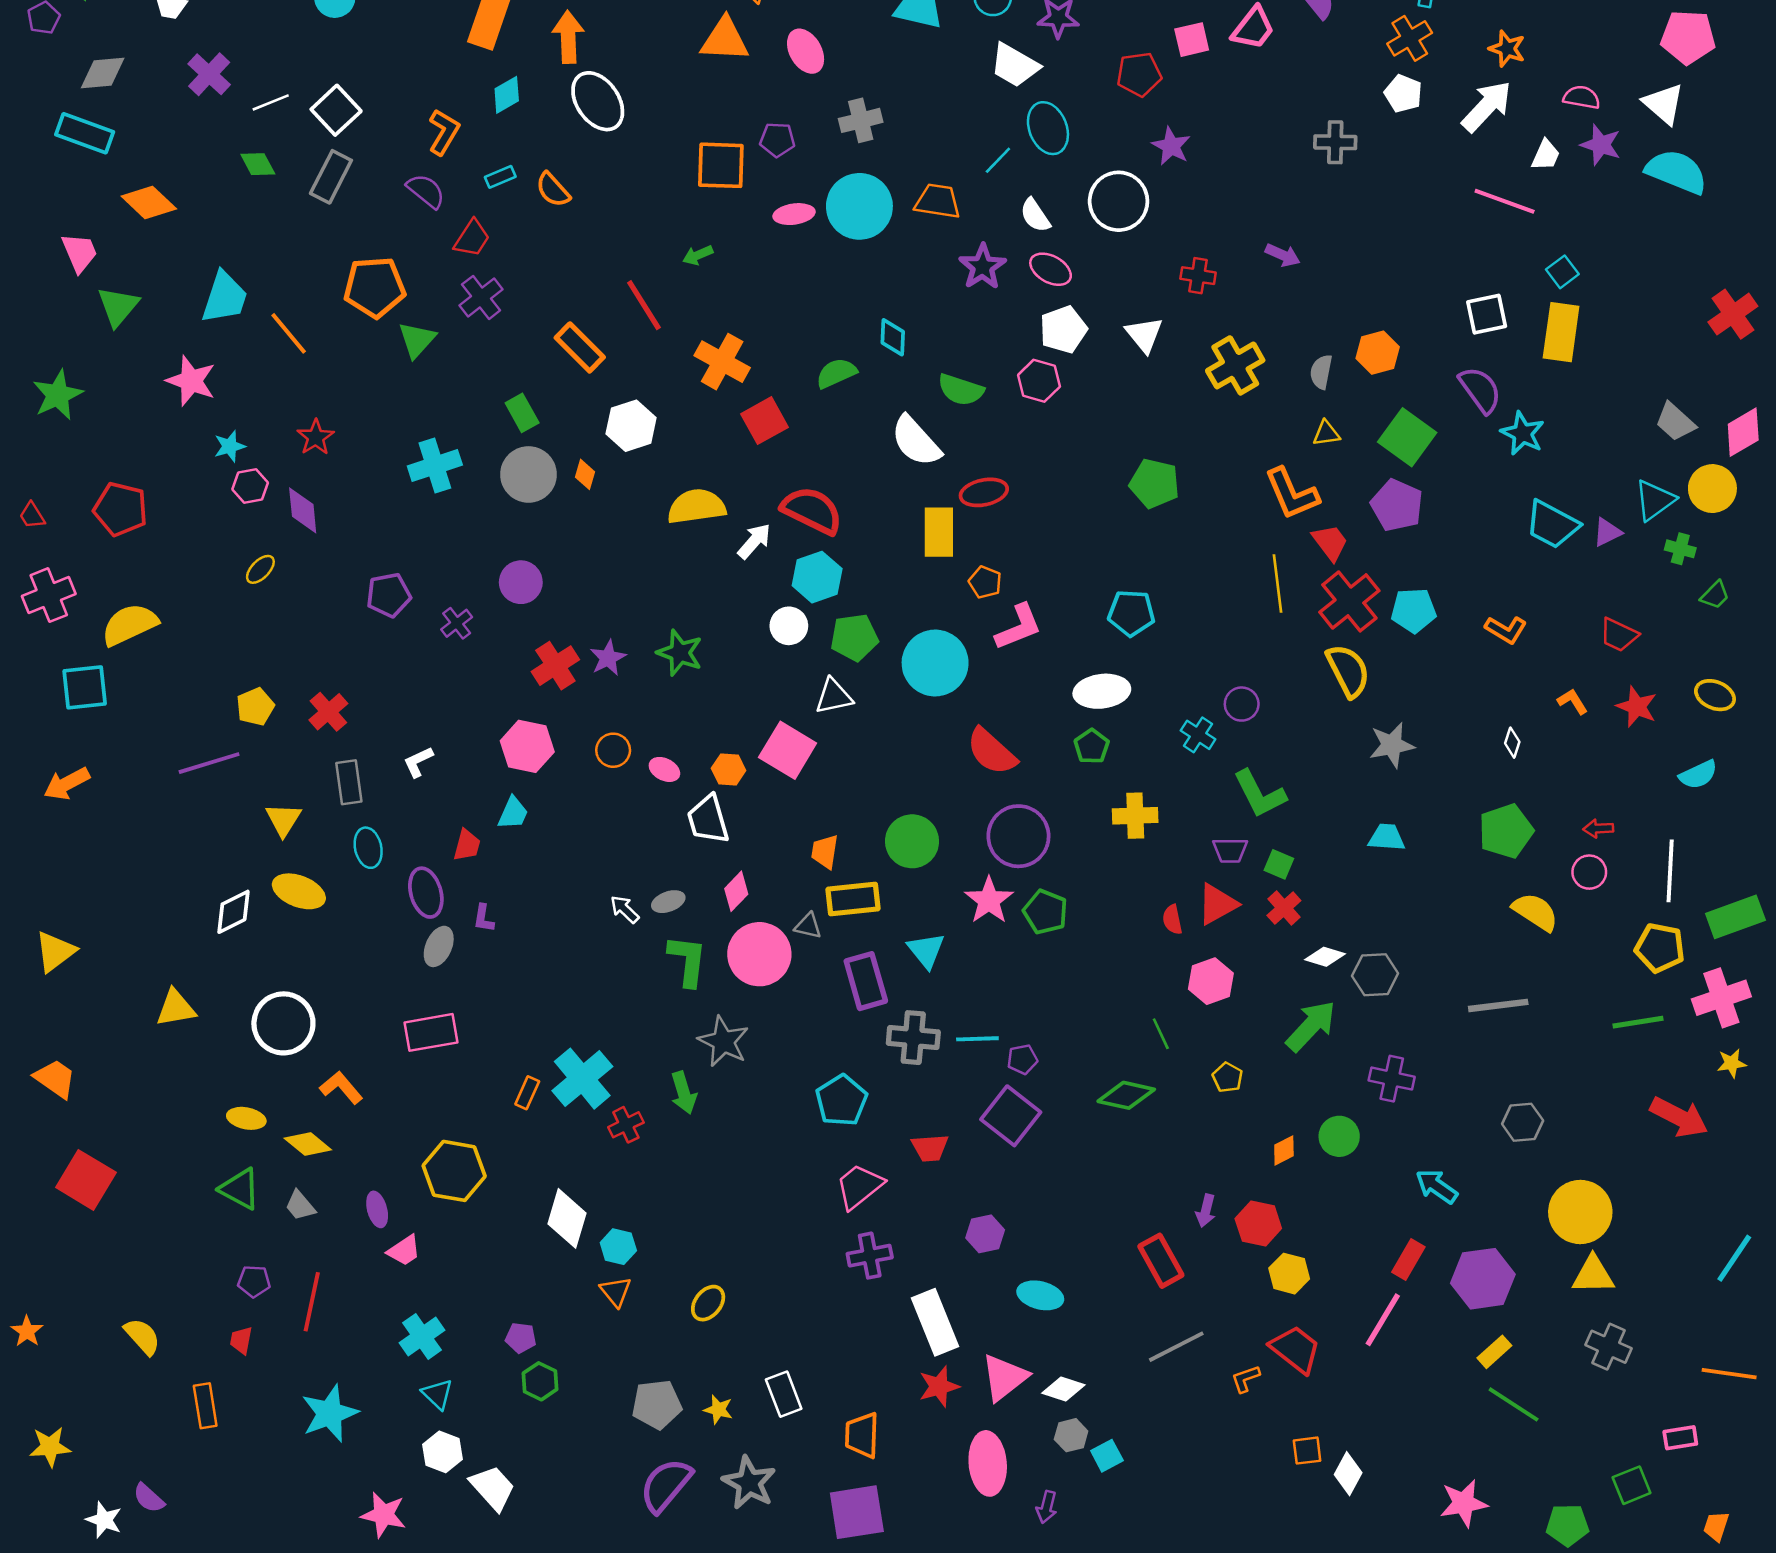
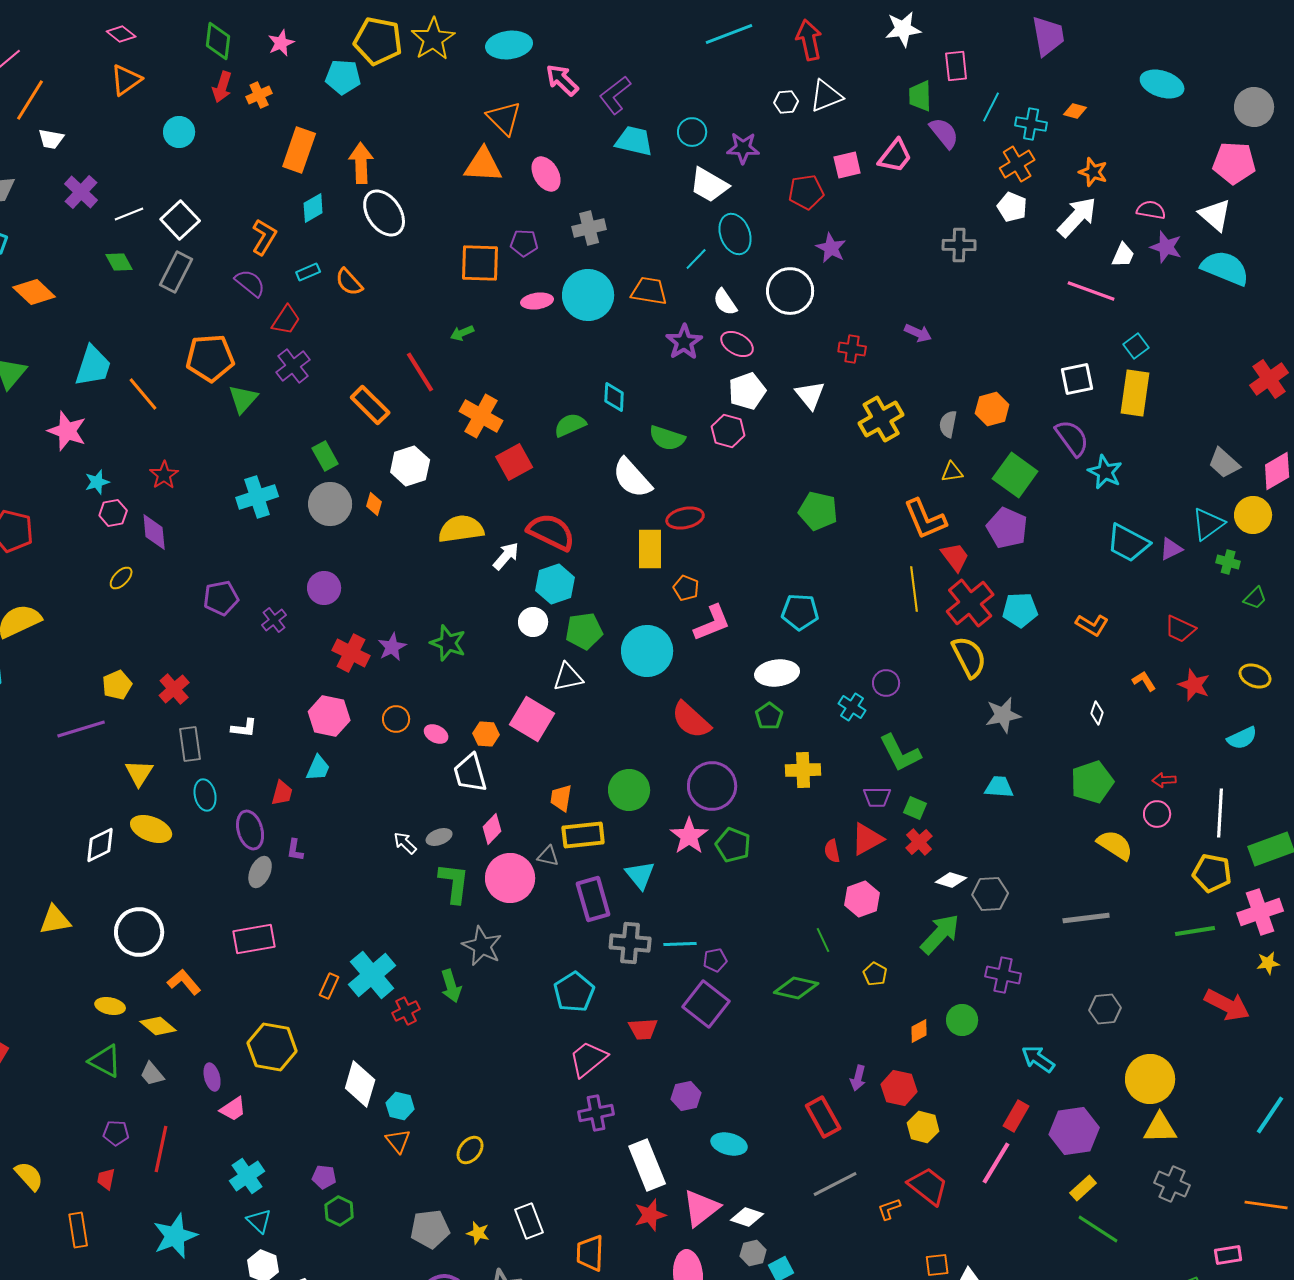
red cross: (555, 666) -> (351, 653), turned -30
white L-shape: (418, 762) -> (244, 728), turned -148

